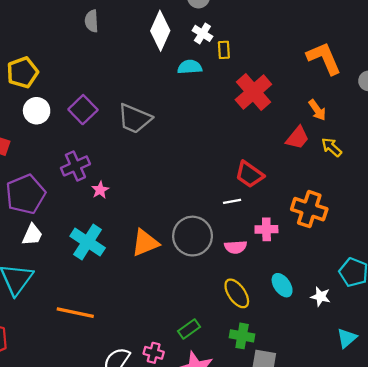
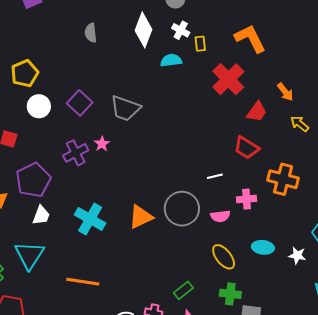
gray semicircle: (92, 21) -> (91, 33), moved
orange L-shape: (324, 58) -> (250, 38), moved
red trapezoid: (297, 138) -> (257, 112), moved
red trapezoid: (249, 174) -> (246, 148), moved
pink star: (100, 190) -> (102, 144), moved
cyan ellipse: (282, 285) -> (263, 247), turned -45

